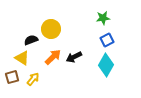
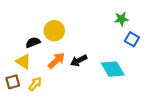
green star: (103, 18) -> (121, 19), moved
blue square: (107, 40) -> (132, 39), moved, turned -32
cyan diamond: (106, 65) -> (113, 69), turned -60

